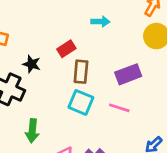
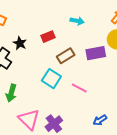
brown rectangle: (81, 72) -> (66, 56), moved, turned 42
purple rectangle: (128, 74) -> (96, 53), moved

